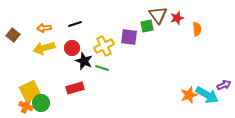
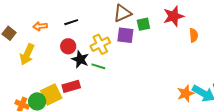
brown triangle: (158, 15) -> (122, 13), moved, turned 42
red star: (177, 18) -> (174, 16), size x1.5
orange semicircle: (197, 29) -> (194, 35), moved
yellow arrow: (44, 48) -> (27, 54), moved, turned -50
yellow square: (30, 91) -> (51, 94), moved

